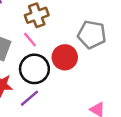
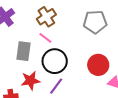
red circle: (65, 57) -> (98, 65), moved

